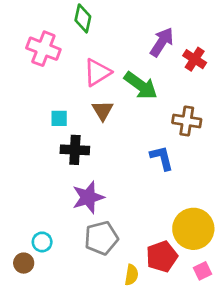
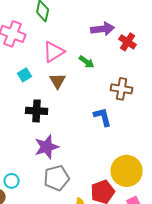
purple arrow: (162, 42) -> (103, 29), turned 50
green arrow: (141, 85) -> (87, 62), size x0.6
cyan square: (59, 118) -> (25, 75), moved, turned -32

